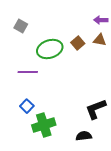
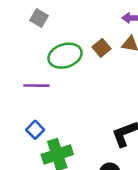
gray square: (21, 26) -> (39, 18), moved

